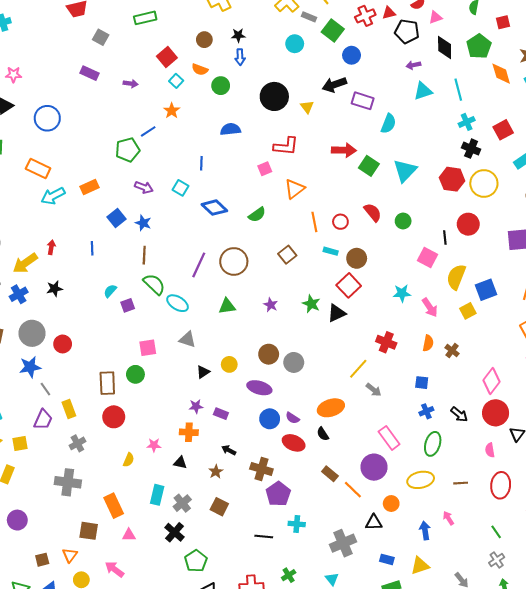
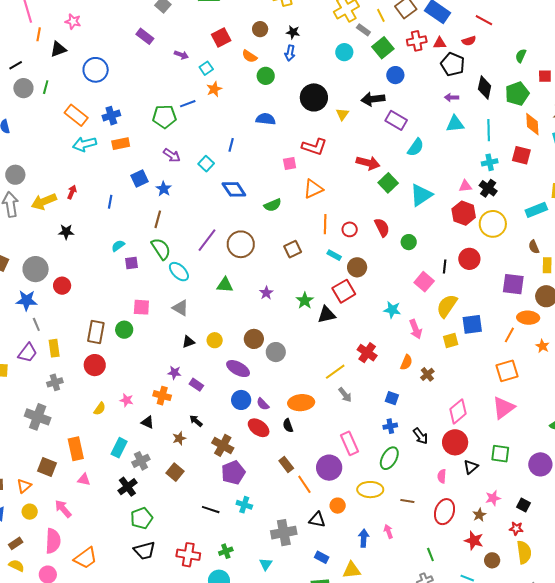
pink triangle: (435, 17) -> (465, 186), moved
cyan square: (176, 81) -> (206, 68), moved
red square: (503, 130) -> (521, 155), moved, turned 30
blue cross: (19, 294) -> (111, 116), moved

